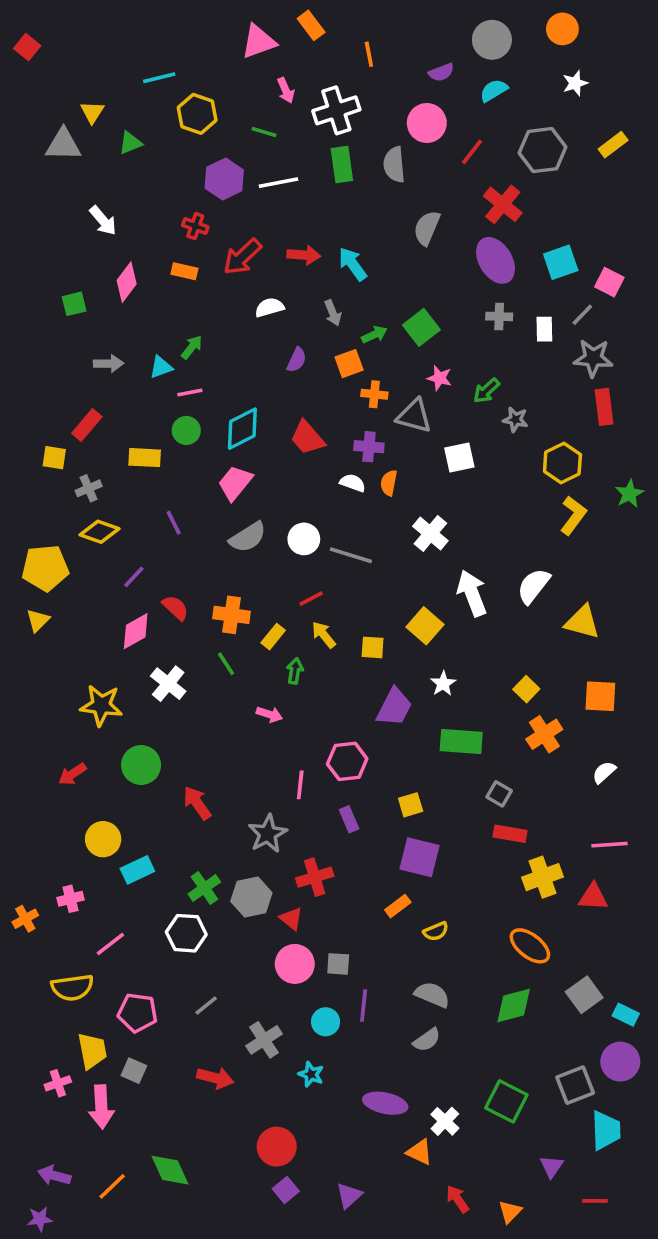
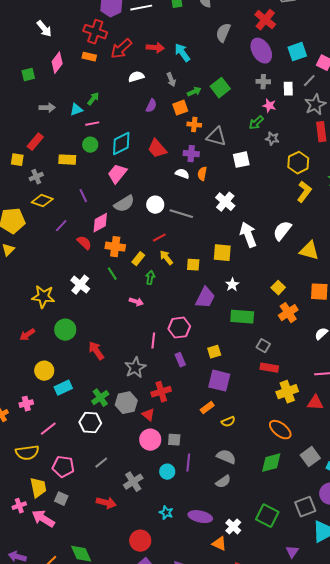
red cross: (195, 226) -> (95, 32), size x1.6
gray star: (593, 358) -> (315, 105), turned -30
pink star: (439, 378) -> (269, 106), moved
yellow square: (425, 626) -> (222, 253), turned -36
pink diamond: (136, 631) -> (100, 223), moved
cyan star: (311, 1074) -> (166, 513), moved
pink arrow: (101, 1107) -> (43, 519), turned 125

